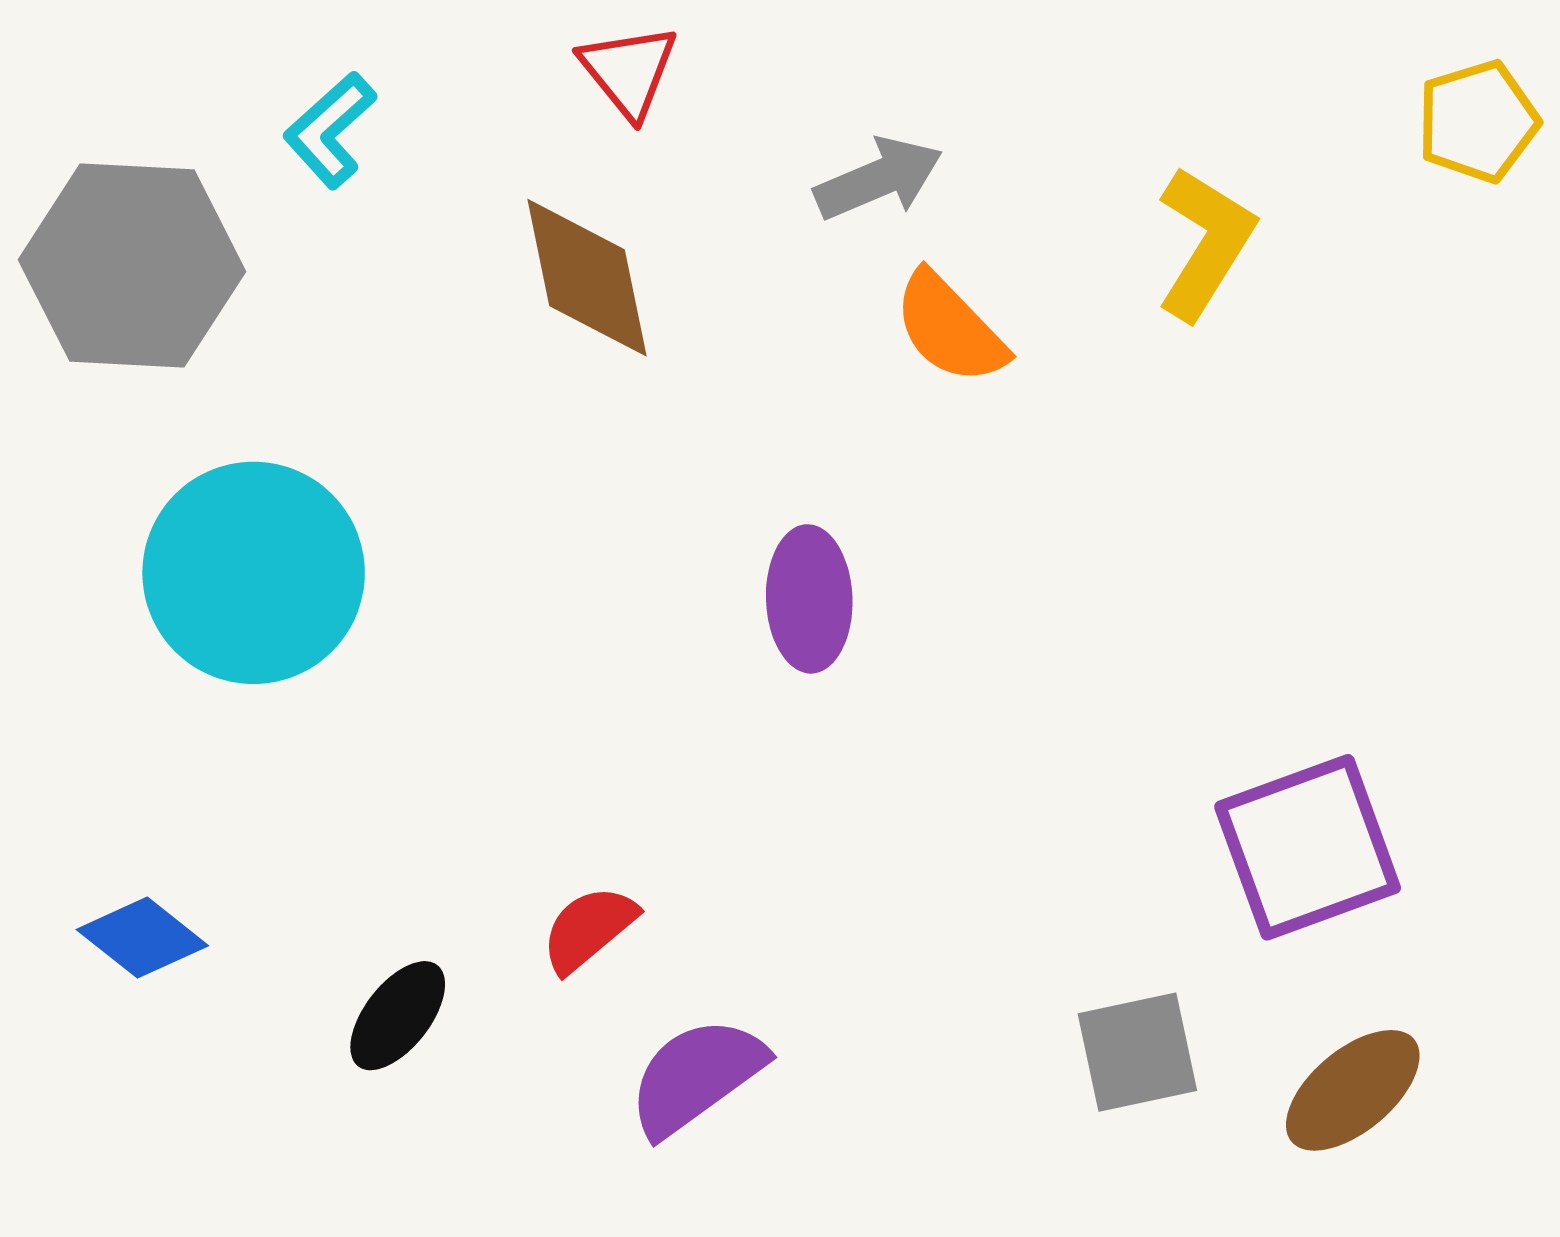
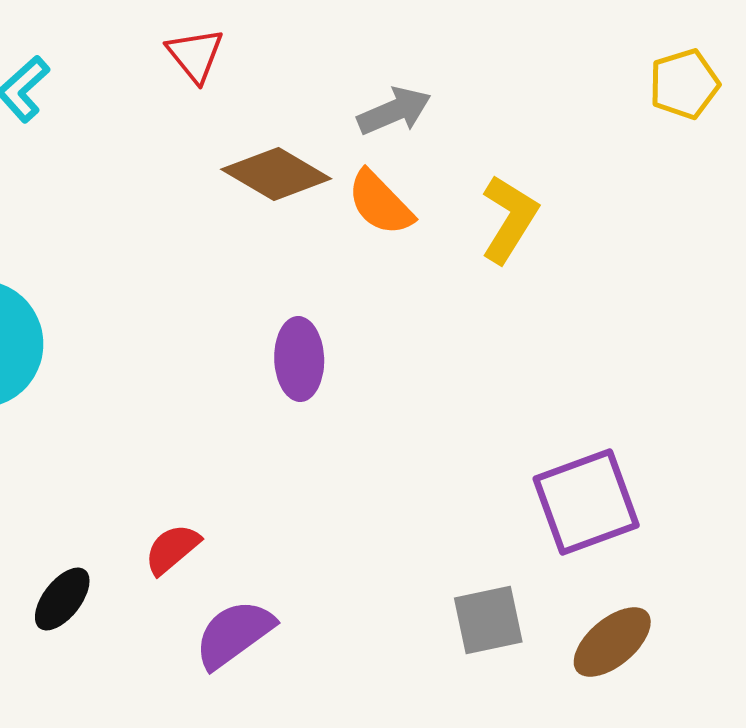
gray arrow: (879, 179) -> (394, 111), moved
yellow L-shape: (1205, 243) -> (509, 219), moved
brown diamond: (587, 278) -> (276, 174), moved, turned -48

